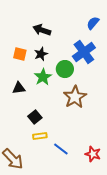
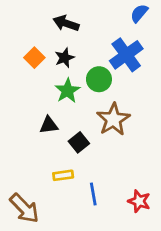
orange square: (20, 54) -> (34, 58), turned 32
black triangle: (19, 88) -> (49, 125), moved
black square: (35, 117) -> (79, 142), moved
blue line: (61, 149) -> (93, 194), turned 42

